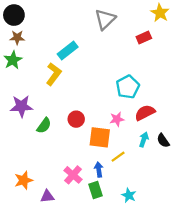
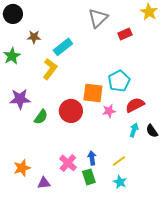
brown star: (17, 38) -> (34, 37), moved
red rectangle: (144, 38) -> (125, 34), moved
red circle: (76, 119) -> (71, 111), size x1.5
orange square: (100, 137) -> (93, 93), moved
yellow line: (118, 157) -> (119, 161), moved

